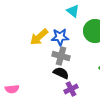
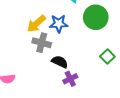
gray cross: (61, 56) -> (42, 43), moved

